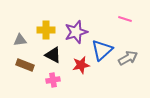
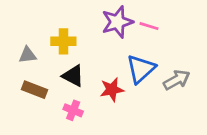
pink line: (125, 19) -> (149, 26), moved
purple star: (76, 32) -> (117, 22), moved
pink cross: (53, 80) -> (73, 110), turned 32

